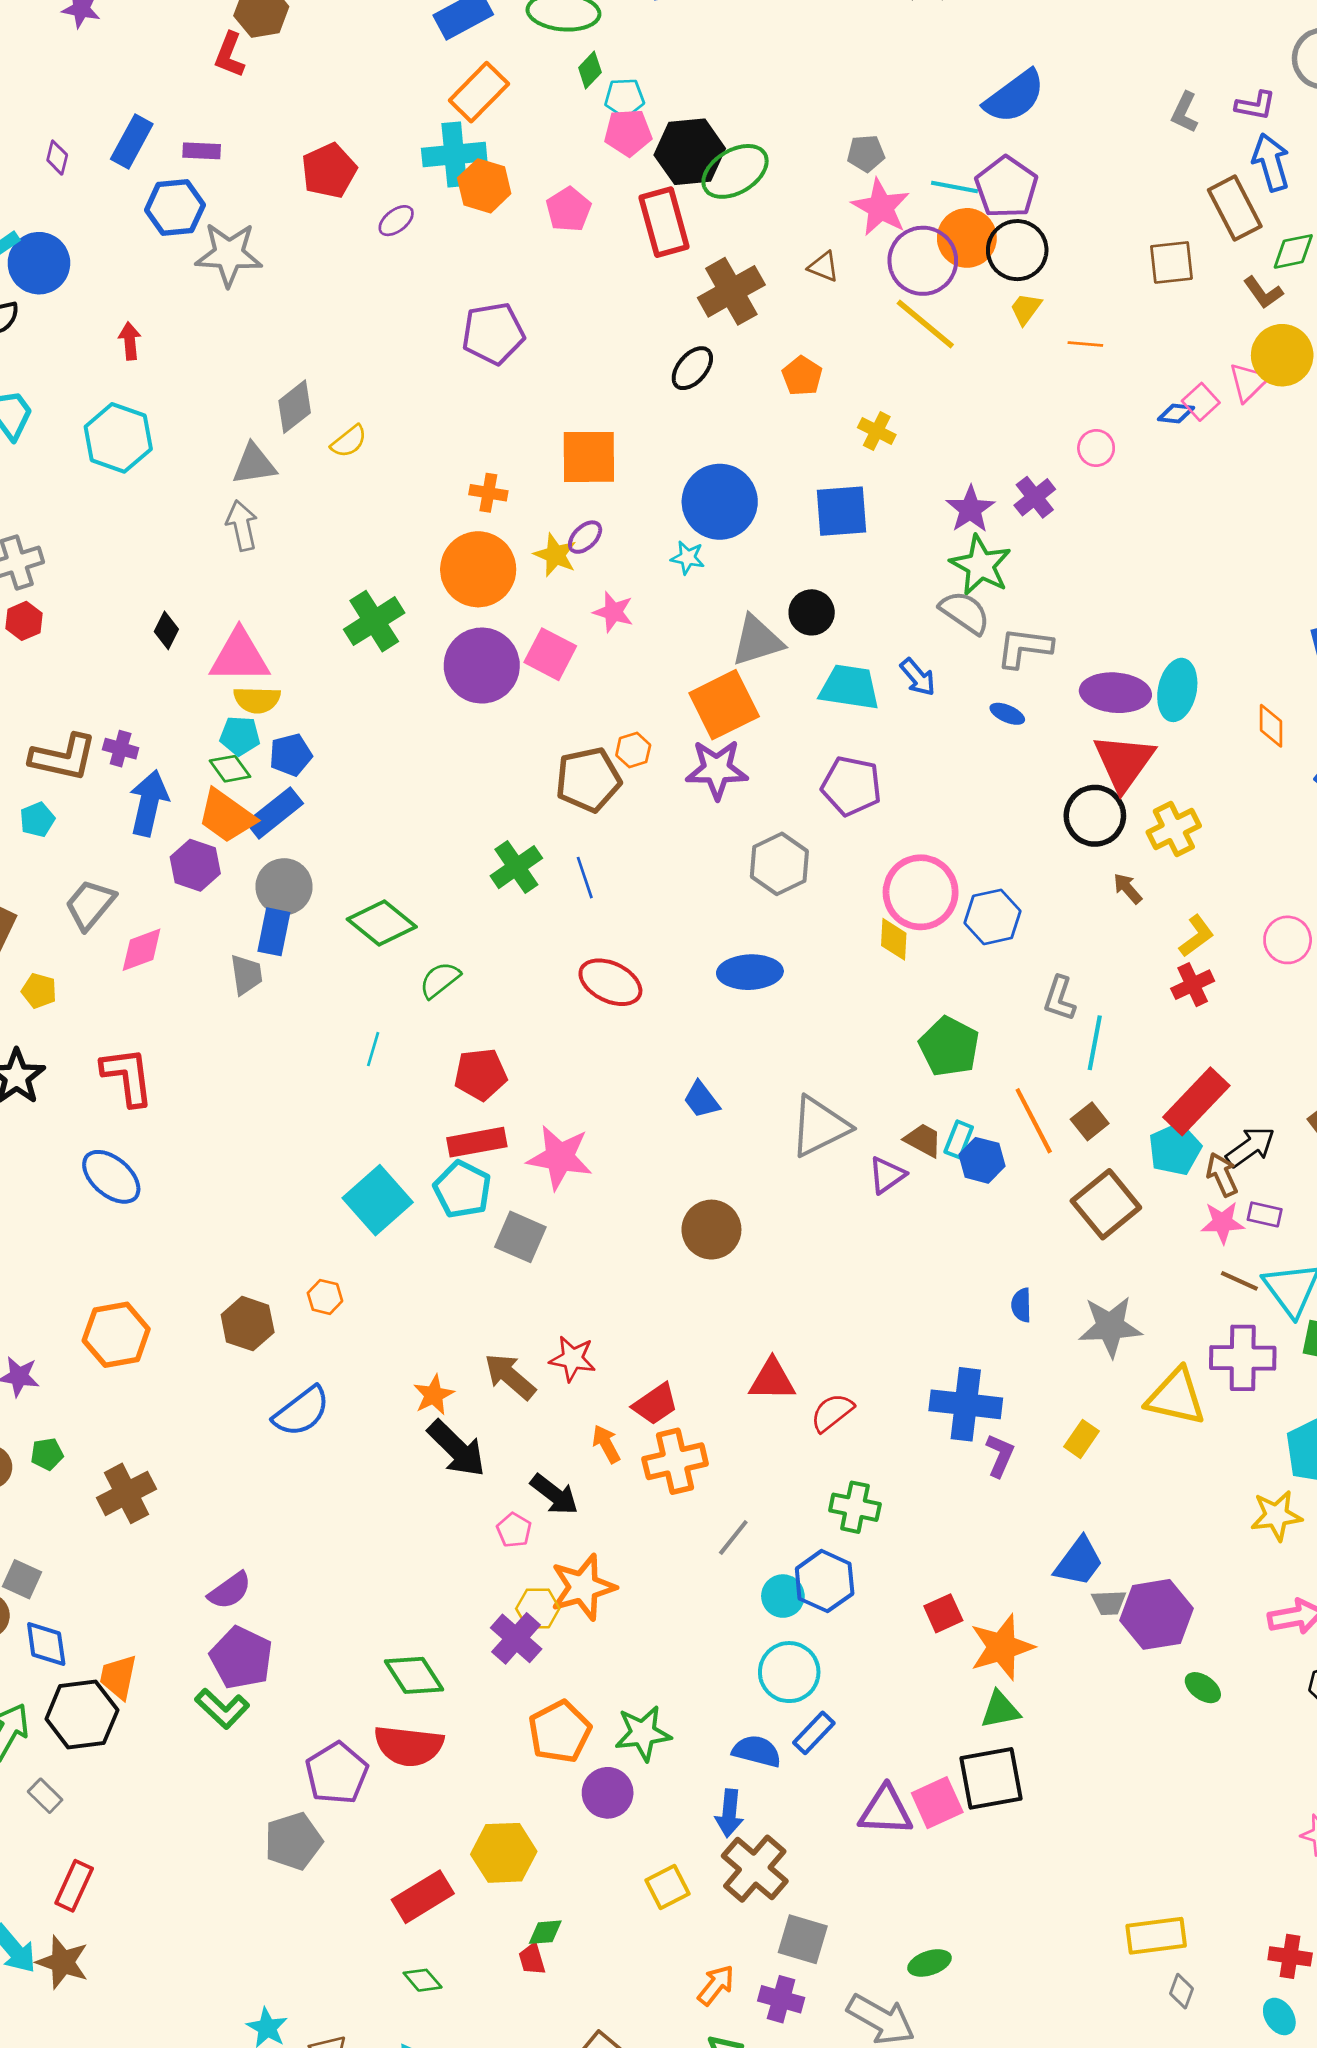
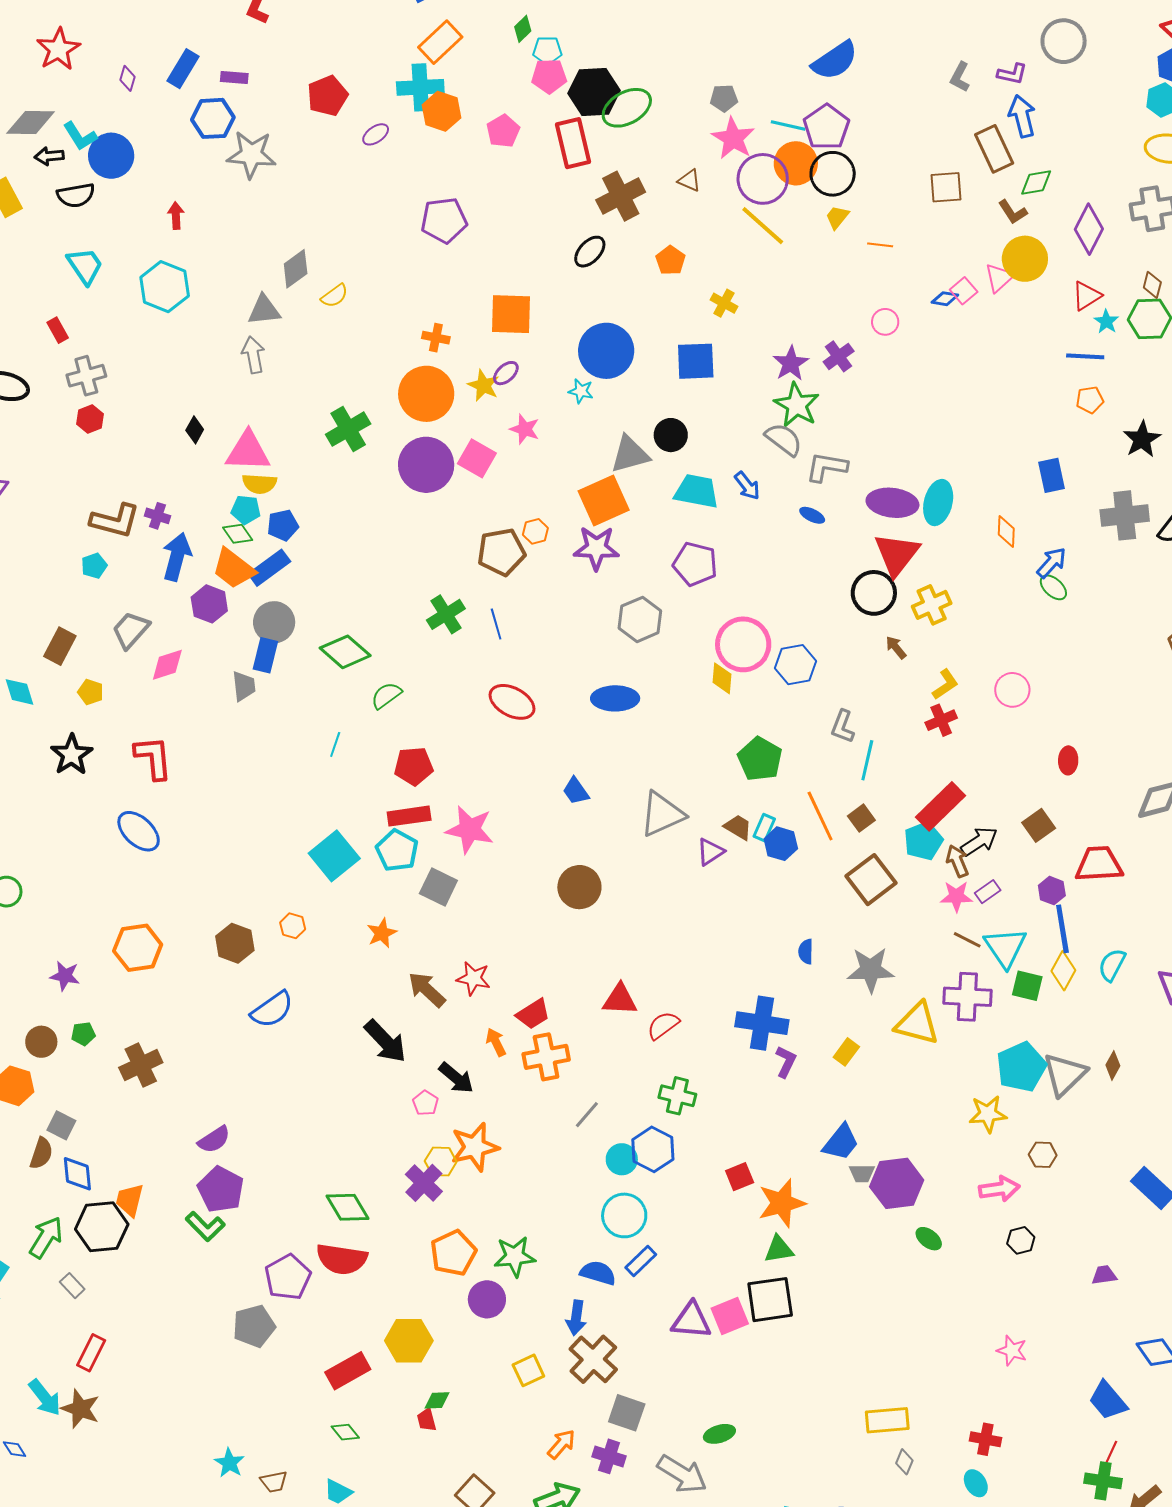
purple rectangle: (1265, 1214) -> (988, 892), turned -50
orange star: (434, 1395) -> (382, 933), moved

